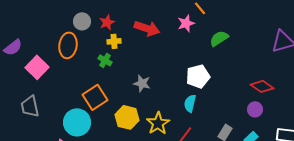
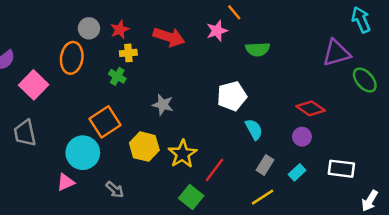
green semicircle: (219, 38) -> (258, 49), turned -150
cyan semicircle: (190, 103) -> (254, 129), moved, turned 138

